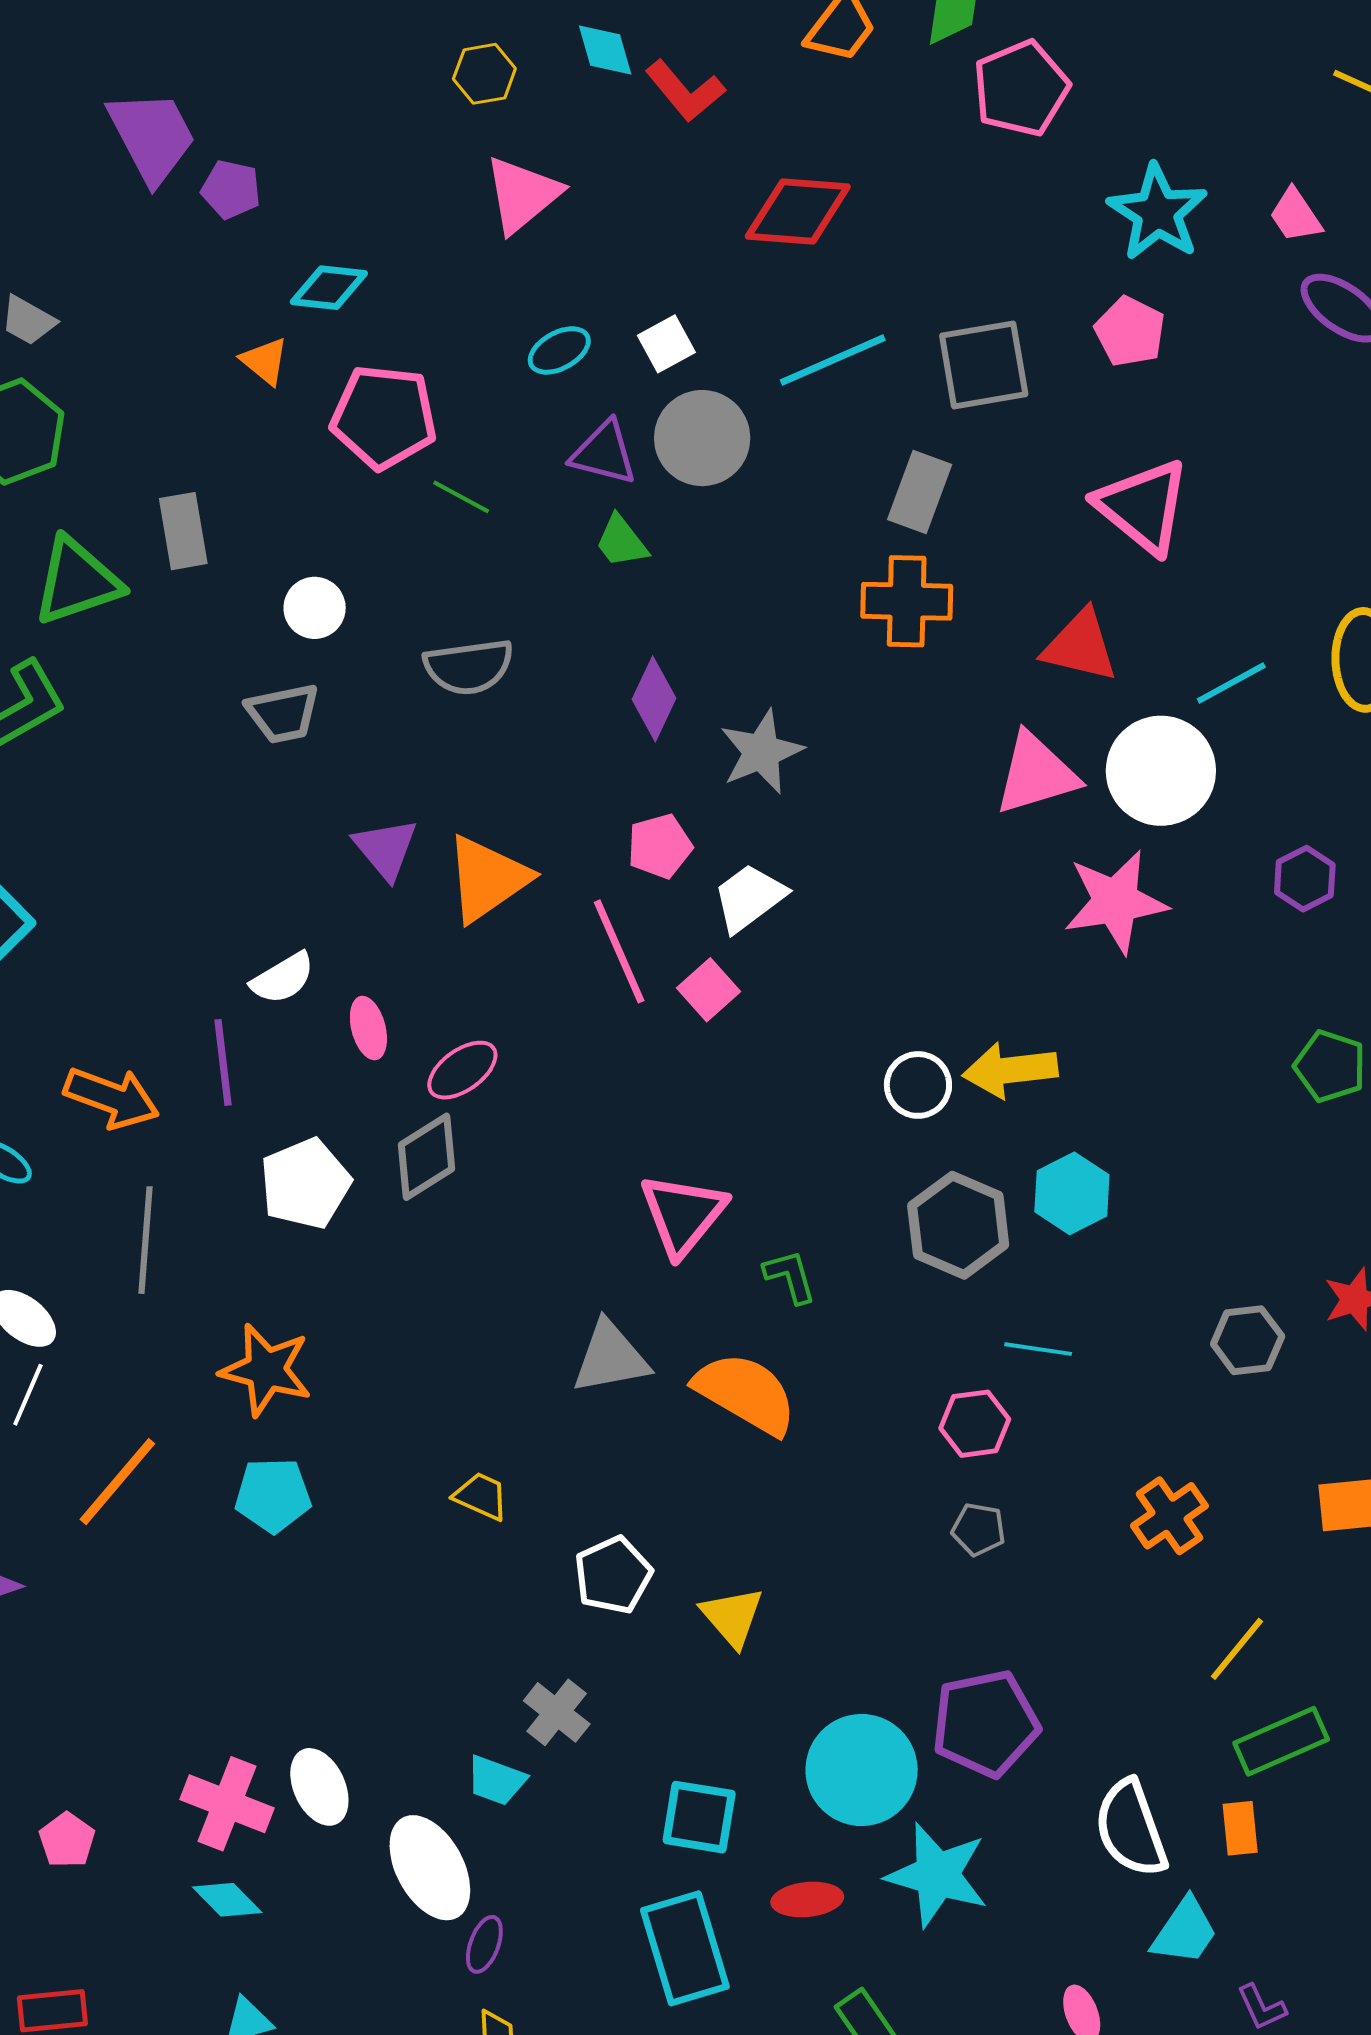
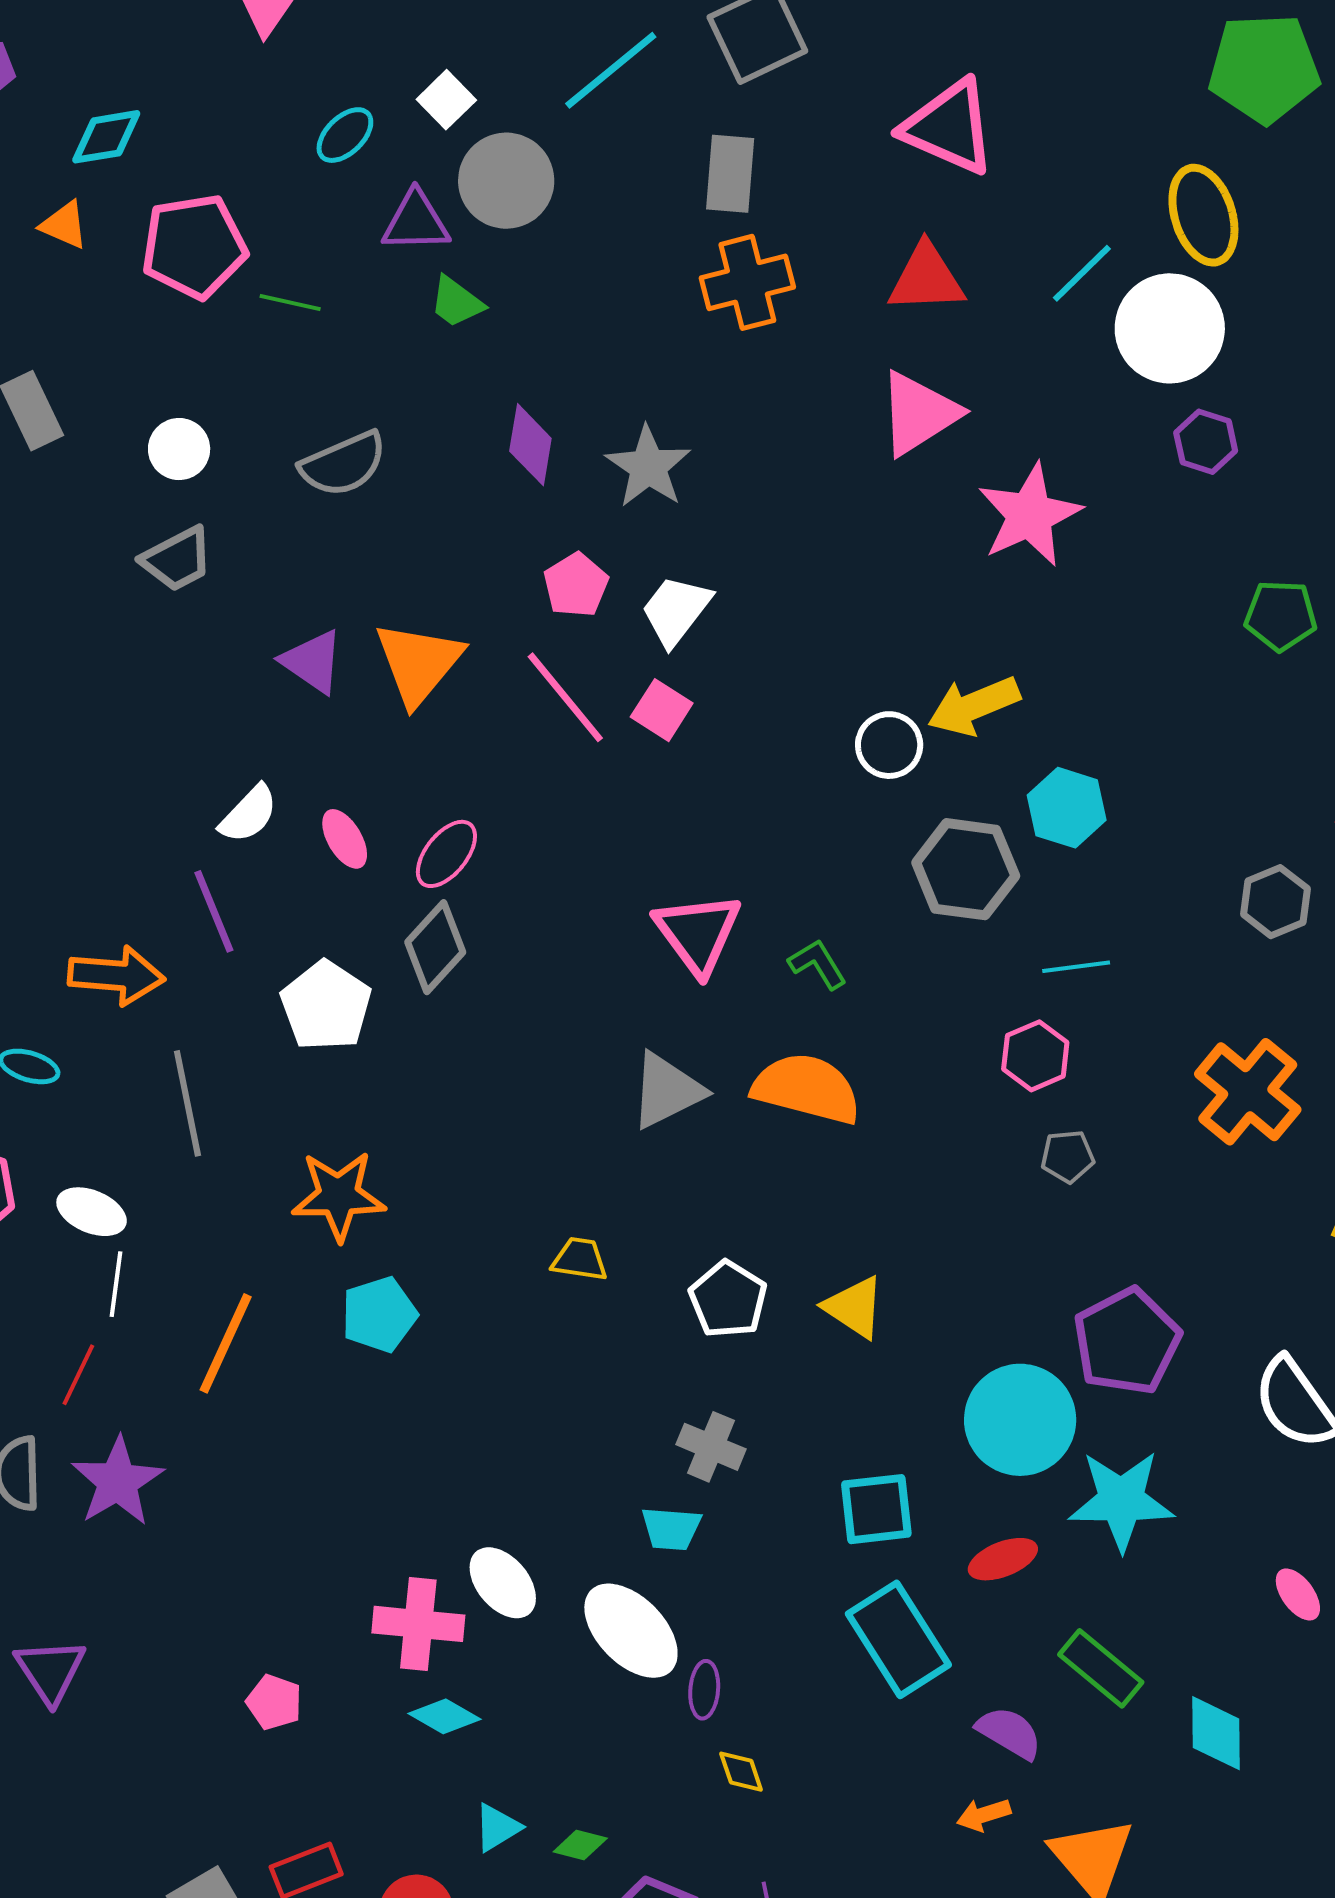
white circle: (1161, 771) -> (1170, 328), moved
orange cross: (1169, 1516) -> (1248, 1092), size x1.4

